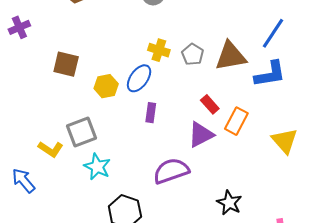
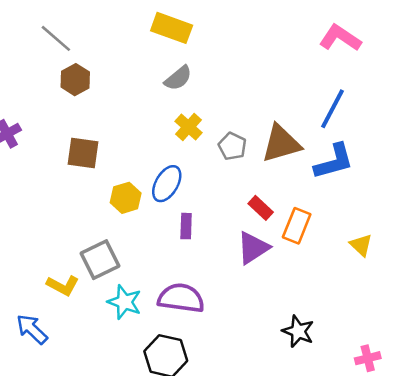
yellow cross: (159, 50) -> (189, 127), moved, turned 30
brown square: (66, 64) -> (83, 153), moved
yellow triangle: (285, 141) -> (361, 245), size x0.7
purple semicircle: (171, 171) -> (181, 298), moved, turned 33

